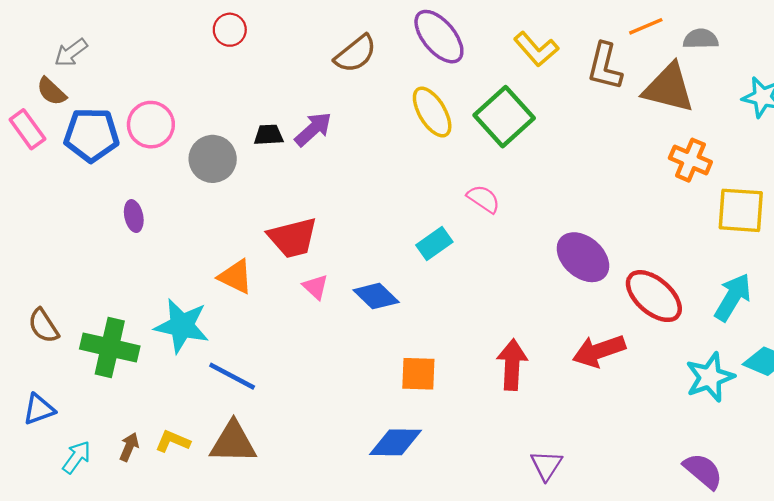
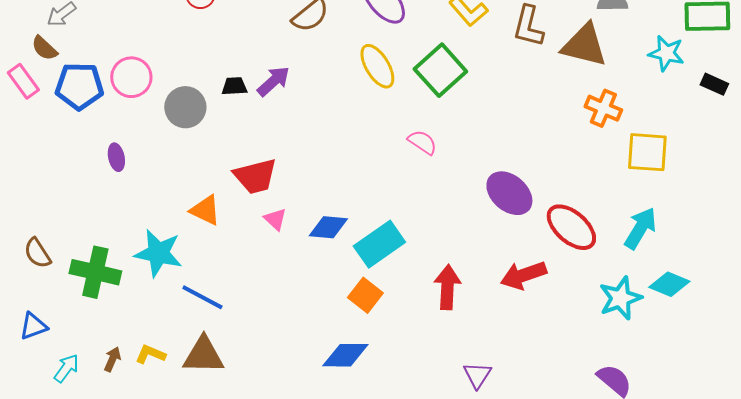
cyan rectangle: (434, 243) -> (379, 244), moved, size x1.6
blue diamond: (376, 296) -> (328, 227), turned -39
orange square: (418, 374) -> (365, 295), turned 36

